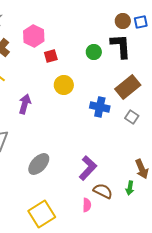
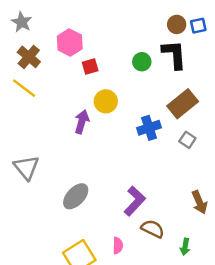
purple arrow: (25, 104) -> (82, 122), moved
blue cross: (100, 107) -> (149, 128), turned -30
green arrow: (130, 188) -> (185, 247), moved
pink semicircle: (87, 205) -> (118, 246), moved

